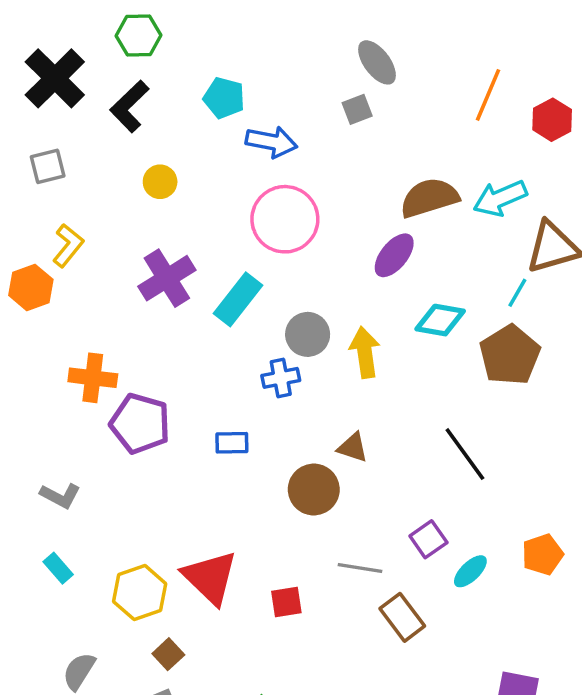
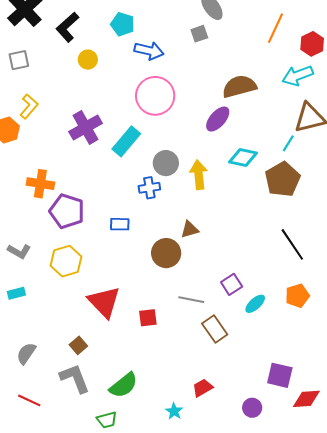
yellow circle: (160, 182) -> (88, 60), moved
cyan arrow: (500, 198) -> (298, 76), moved
brown triangle: (353, 447) -> (190, 230), turned -36
black line: (465, 454) -> (292, 244), moved
cyan rectangle: (58, 568) -> (16, 293), turned -66
yellow hexagon: (140, 593) -> (66, 261), moved

